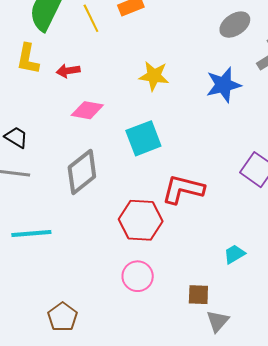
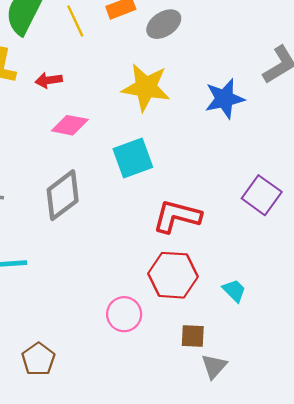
gray ellipse: (235, 25) -> (164, 24), moved
yellow star: (154, 76) -> (146, 87), size x1.4
red hexagon: (141, 220) -> (173, 275), moved
cyan trapezoid: (234, 254) -> (234, 291), turned 75

